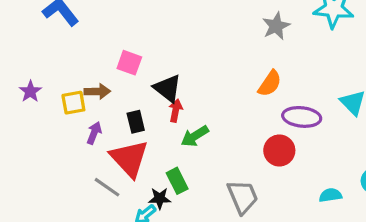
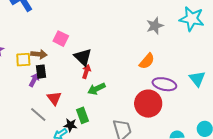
black rectangle: (136, 122) -> (41, 72), moved
red circle: (279, 150) -> (148, 104), size x1.4
red triangle: (129, 158) -> (54, 98), size x0.6

